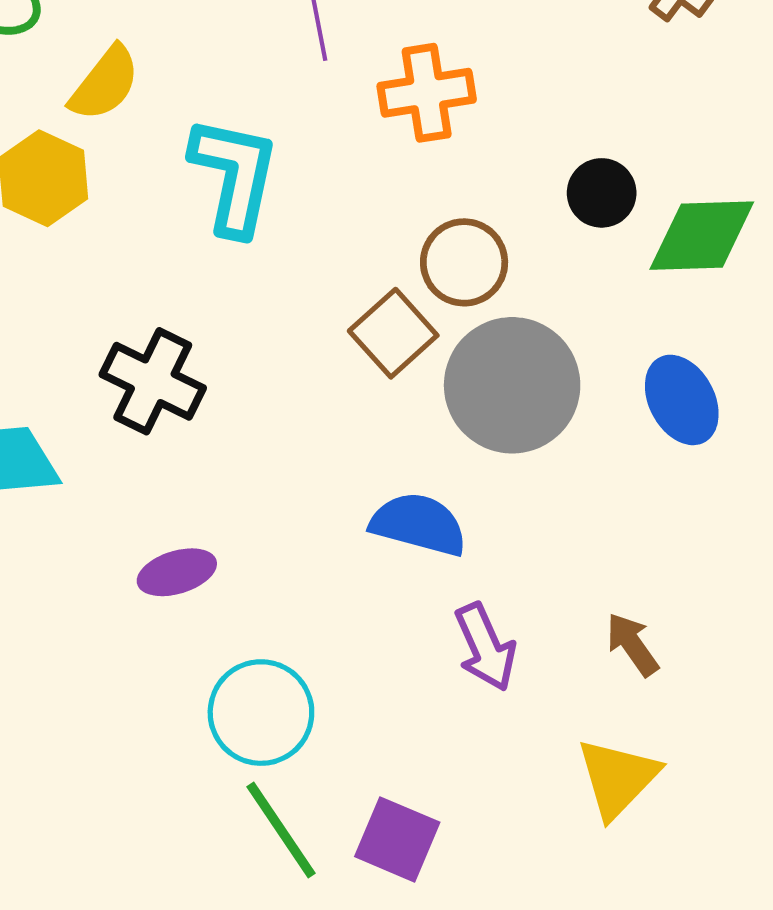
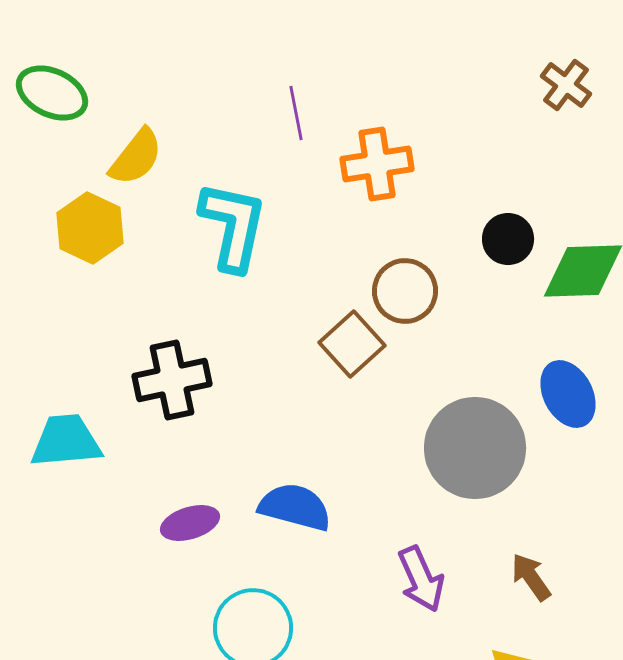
black cross: (153, 381) -> (172, 380), turned -38
gray circle: (512, 385) -> (475, 448), moved
blue semicircle: (419, 524) -> (295, 507), moved

